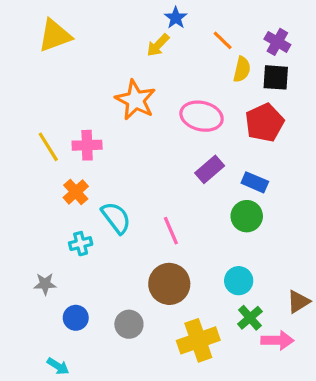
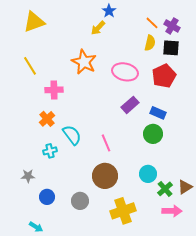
orange line: (223, 40) -> (152, 23), moved
yellow line: (48, 147) -> (30, 66), moved
green cross: (250, 318) -> (165, 189), moved

